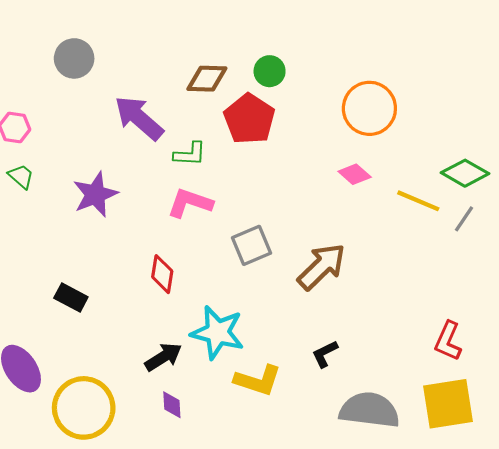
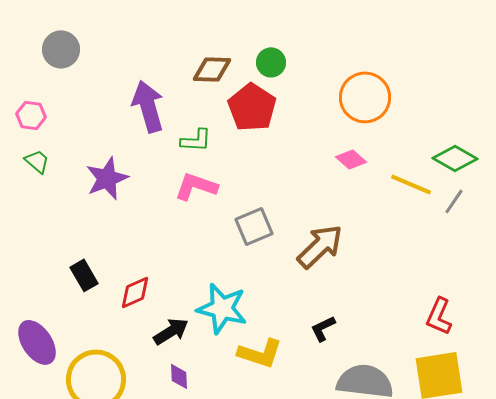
gray circle: (74, 58) -> (61, 49), moved
purple arrow: (139, 118) -> (148, 106), turned 33
red diamond: (162, 274) -> (135, 292), moved, turned 57
black rectangle: (71, 297) -> (84, 275), turned 32

